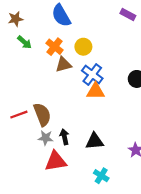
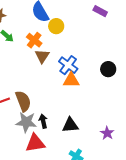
yellow circle: (83, 47) -> (56, 26), moved
brown triangle: (63, 64) -> (42, 56), turned -42
gray star: (46, 138) -> (26, 122), size x1.5

